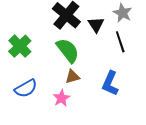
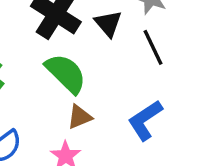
blue L-shape: (110, 83) -> (145, 120), turned 40

